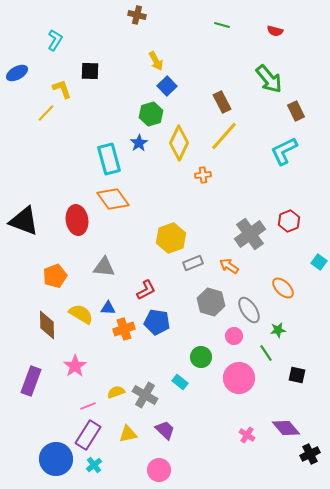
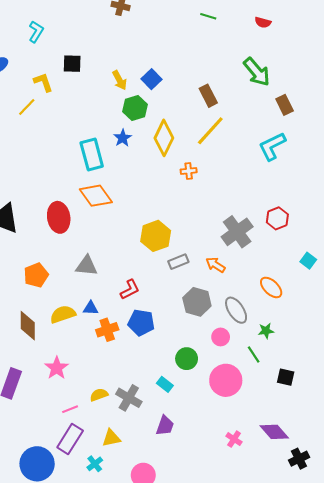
yellow arrow: (156, 61) -> (120, 80), moved
yellow semicircle: (81, 314) -> (63, 314), turned -50
purple trapezoid: (165, 430) -> (165, 426), moved, turned 65
cyan cross: (94, 465) -> (95, 464), moved

